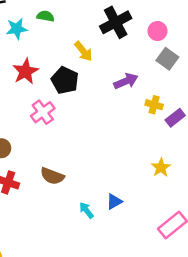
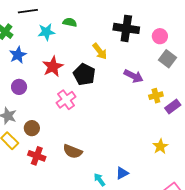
black cross: (116, 22) -> (126, 28), turned 35
purple arrow: (126, 81) -> (134, 76), turned 48
yellow cross: (154, 105) -> (156, 96), turned -32

